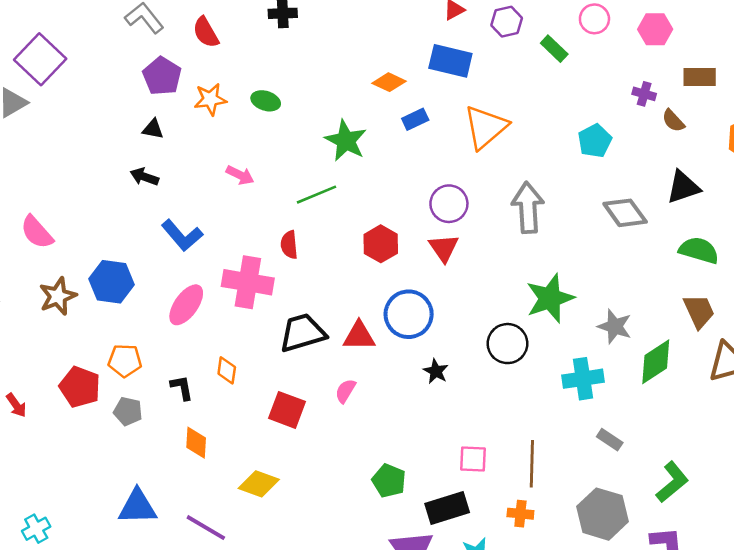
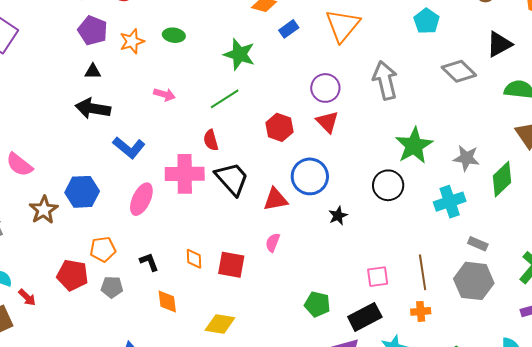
black arrow: (144, 177) -> (93, 108), size x1.6
black trapezoid: (303, 333) -> (232, 179), moved, turned 75
orange diamond: (227, 370) -> (194, 259), moved
black star: (436, 371) -> (338, 216), turned 30
gray hexagon: (603, 514) -> (474, 281), moved

